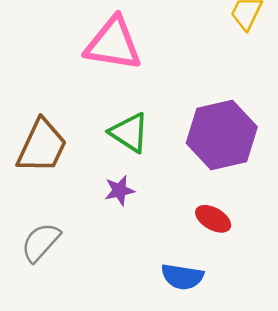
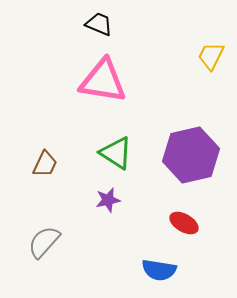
brown trapezoid: (42, 146) -> (45, 164), size x0.6

